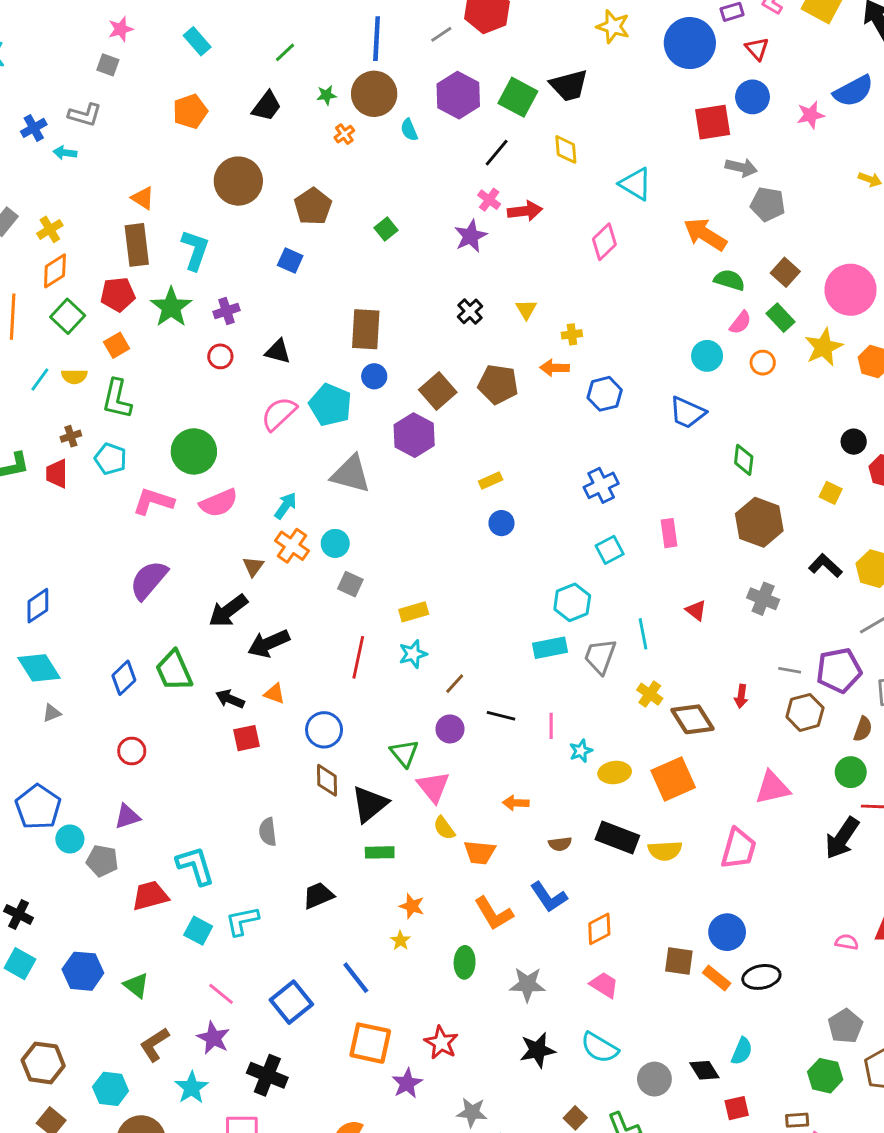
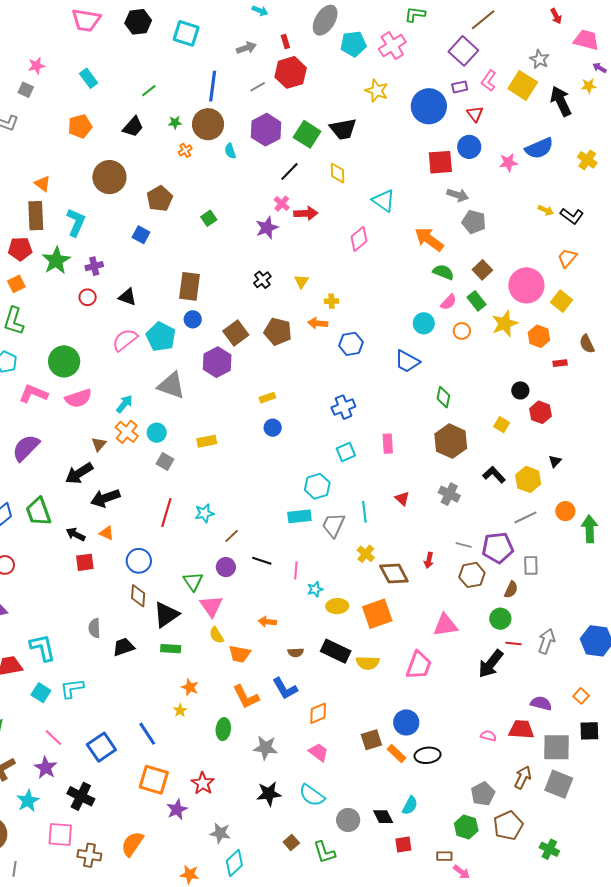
yellow rectangle: (414, 612) -> (207, 441), moved
black trapezoid: (318, 895) -> (124, 647), moved
brown square: (679, 961) -> (371, 740), turned -30

